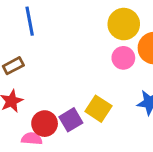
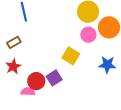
yellow square: (98, 109) -> (71, 56), moved

